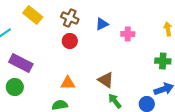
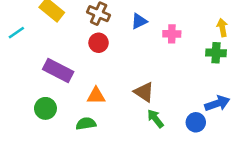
green cross: (163, 61) -> (216, 53), moved
purple rectangle: (21, 63) -> (58, 71), moved
green circle: (15, 87) -> (45, 108), moved

